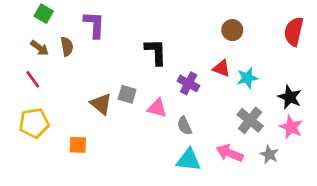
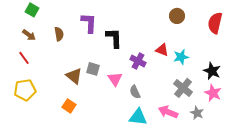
purple L-shape: (94, 25) -> (89, 23), moved
brown circle: (232, 30) -> (177, 16), moved
brown semicircle: (67, 46) -> (59, 34), moved
pink triangle: (157, 108) -> (115, 79), turned 42
orange square: (78, 145) -> (69, 106), moved, turned 32

